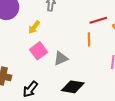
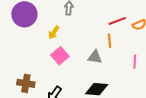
gray triangle: (61, 58) -> (95, 57), moved, turned 35

